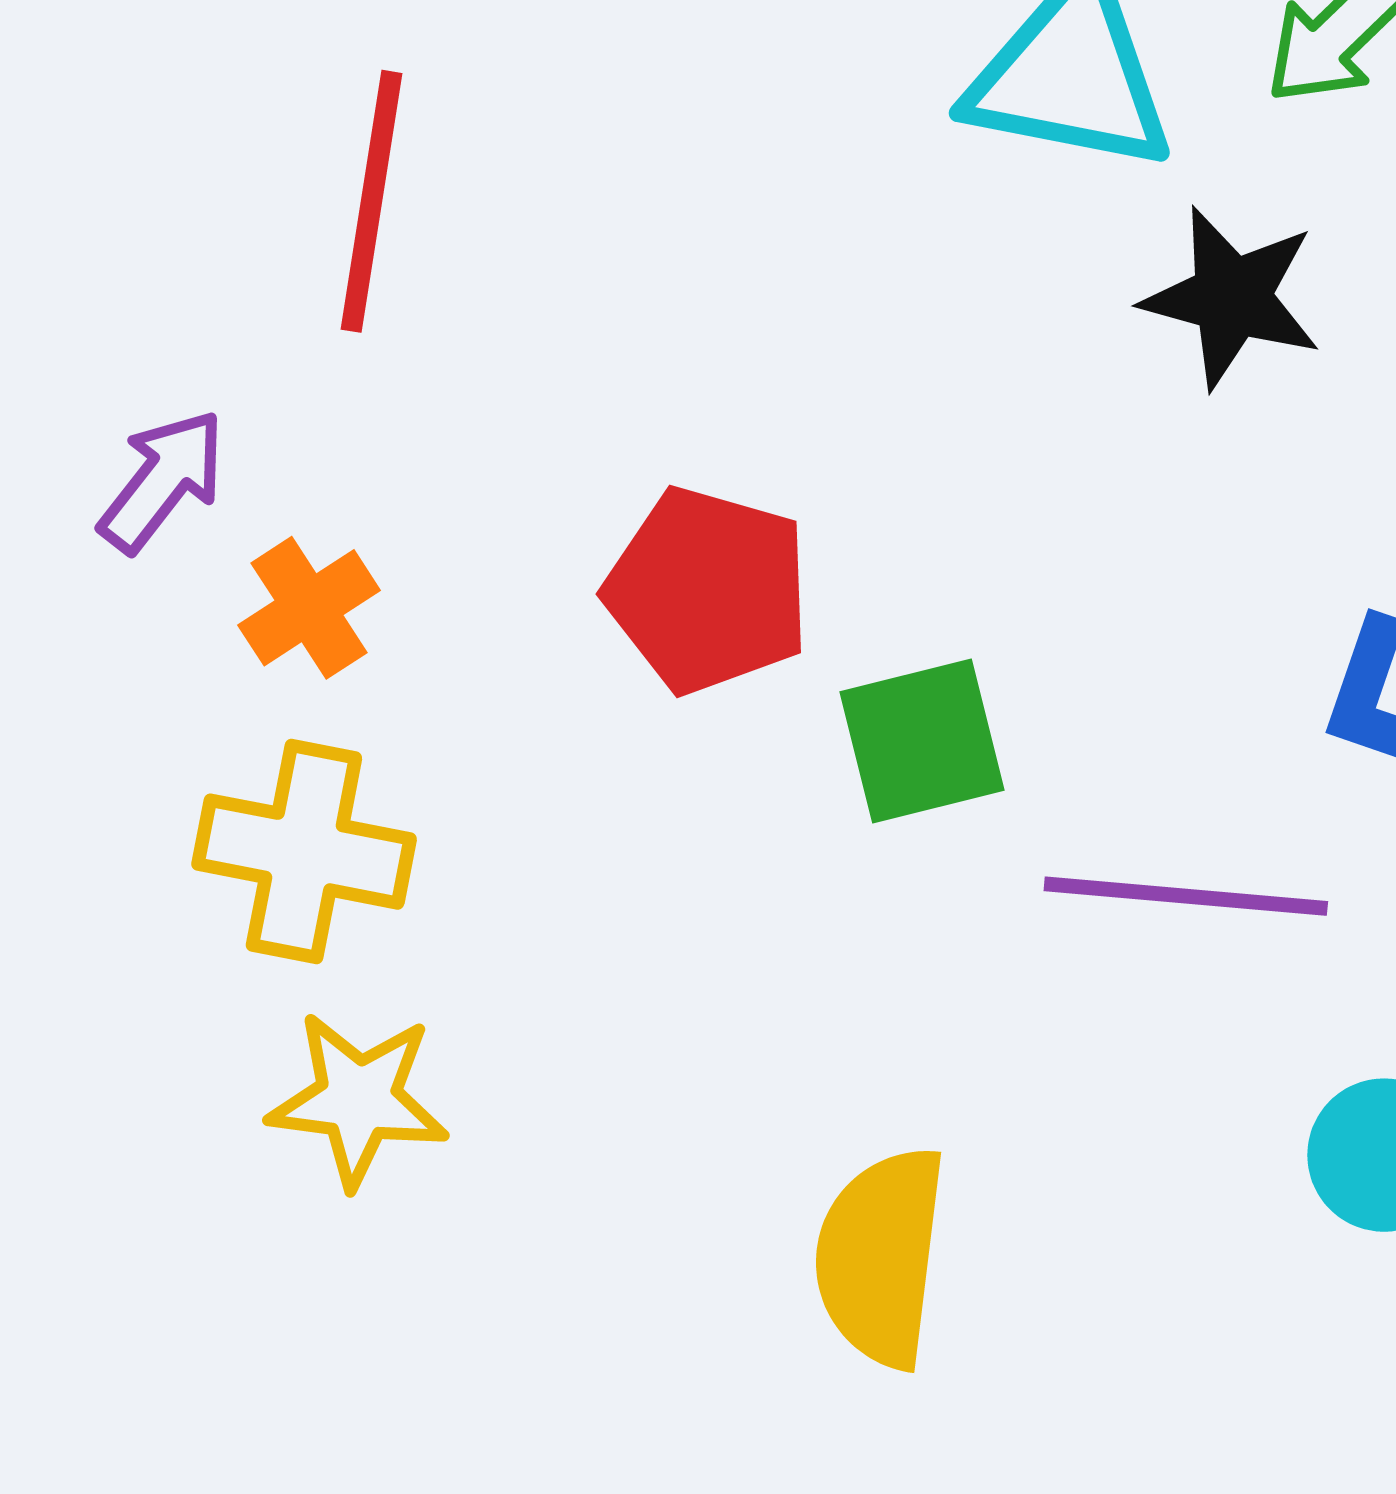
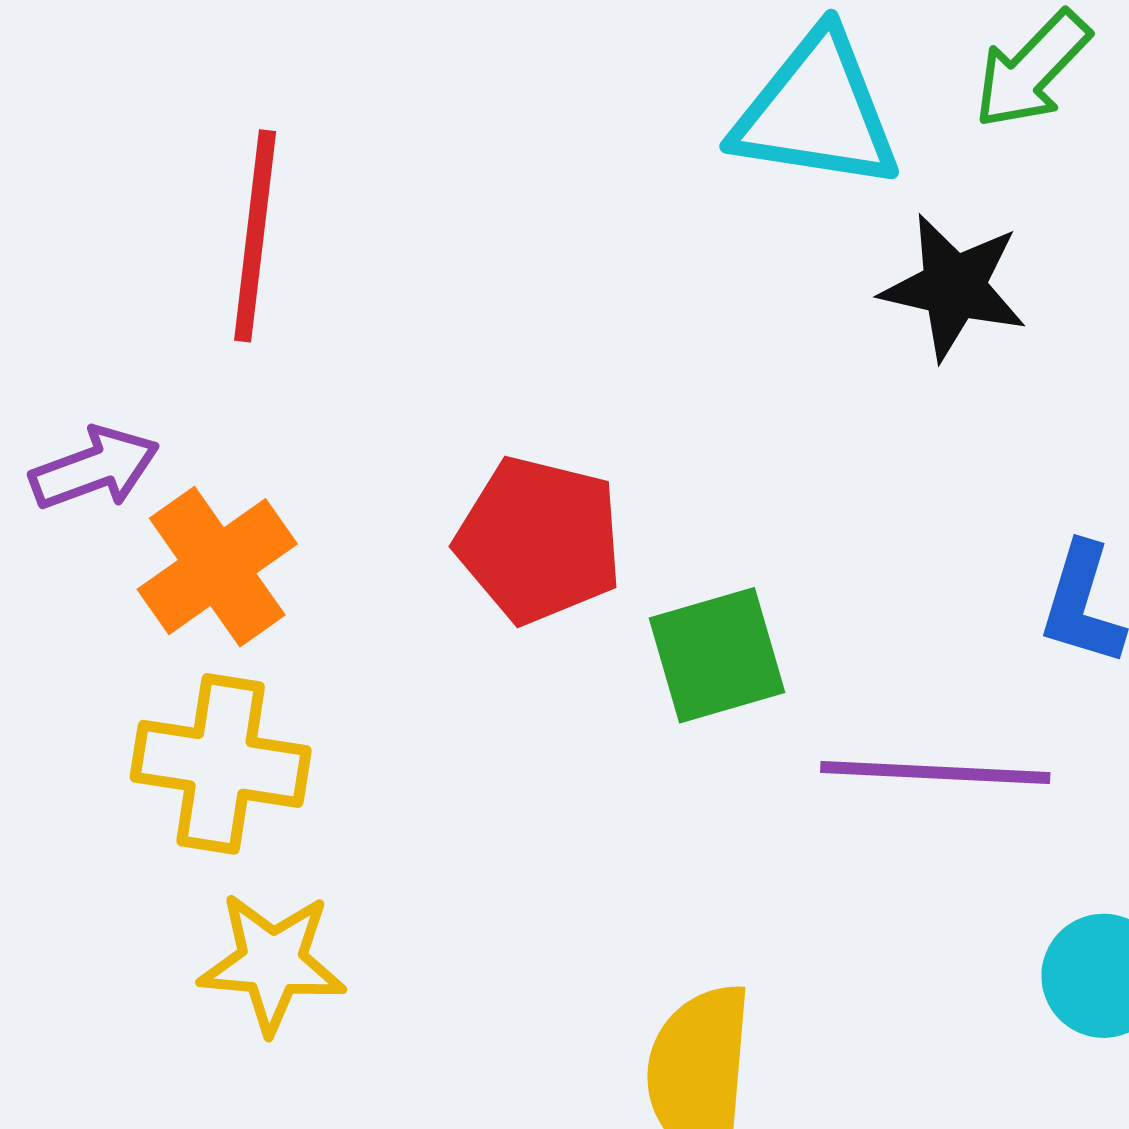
purple arrow: (162, 481) -> (95, 468), turned 34
orange cross: (309, 608) -> (217, 567), size x1.4

